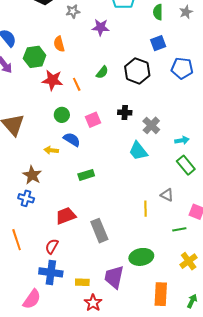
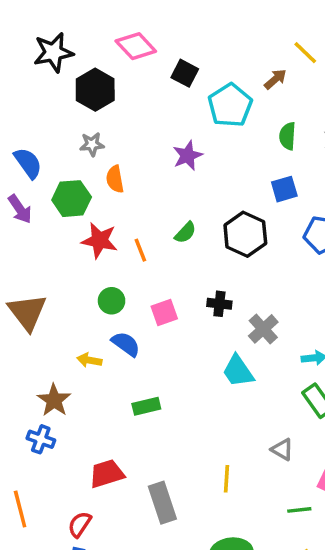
gray star: (73, 11) -> (92, 144), moved
purple star: (100, 27) -> (188, 156), turned -30
yellow line: (145, 209) -> (227, 479), moved

